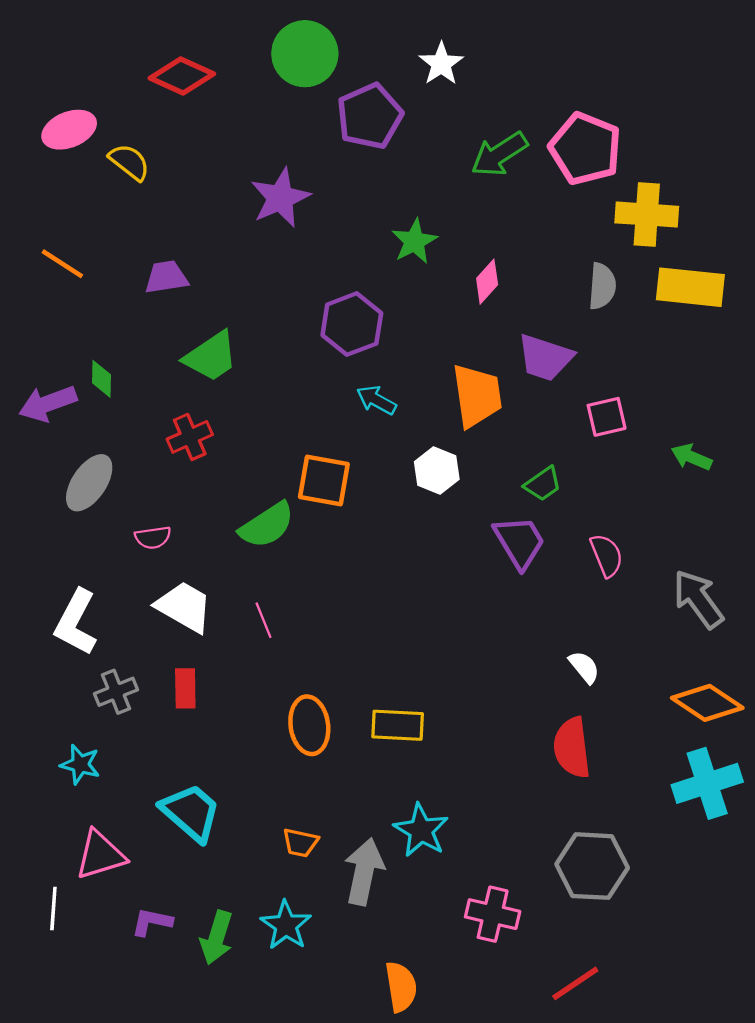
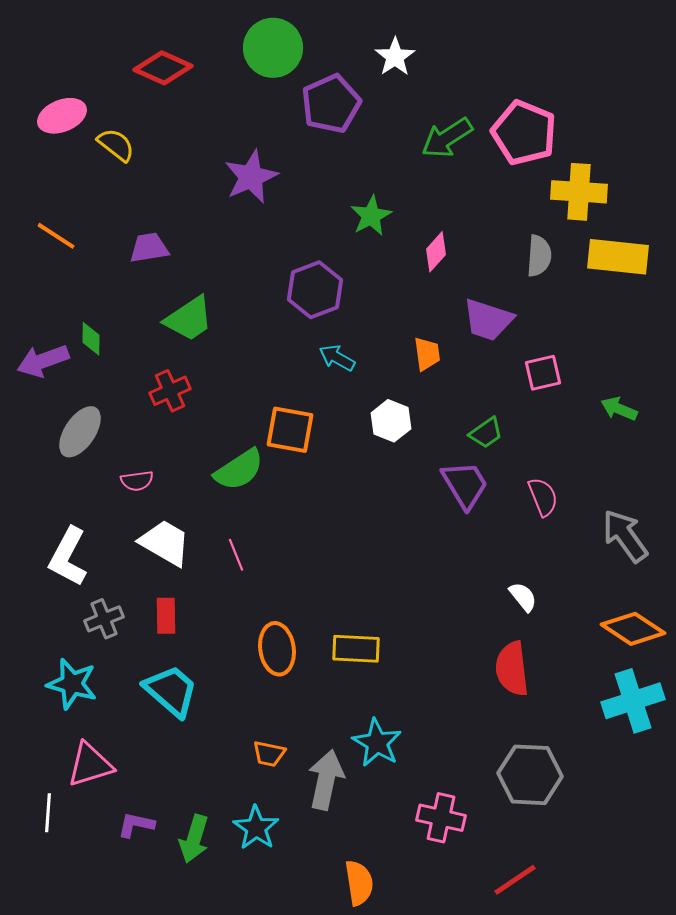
orange trapezoid: (477, 396) -> (427, 354), size x0.6
cyan star: (80, 764) -> (72, 684), size x1.4
cyan trapezoid: (191, 812) -> (171, 691), moved

